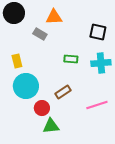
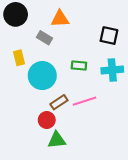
yellow rectangle: (17, 61) -> (19, 58), moved
cyan circle: (26, 86) -> (42, 76), moved
brown rectangle: (63, 92) -> (59, 102), moved
pink line: (97, 105) -> (85, 101), moved

